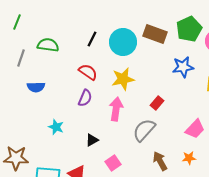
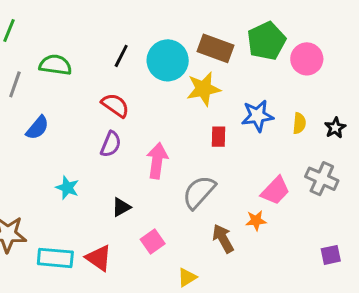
blue star: (183, 67) -> (257, 116), moved
yellow star: (123, 79) -> (204, 89), moved
blue semicircle: (36, 87) -> (37, 128), turned -48
red rectangle: (157, 103) -> (219, 137), moved, turned -40
orange star: (189, 158) -> (256, 221), moved

